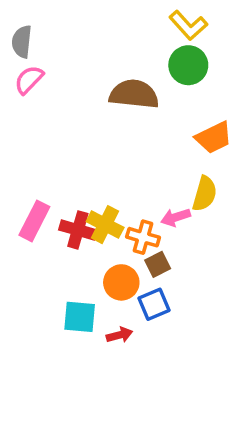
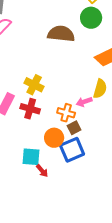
yellow cross: (105, 225) -> (34, 85), moved
blue square: (154, 304) -> (72, 150), size x1.4
red arrow: (120, 335) -> (42, 171), moved, turned 64

